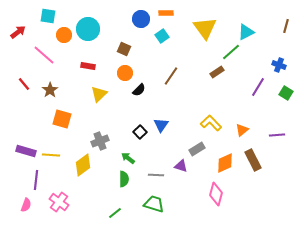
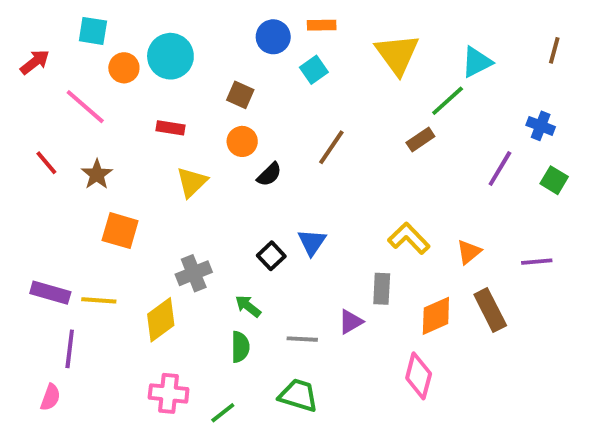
gray rectangle: (197, 149) -> (382, 289), turned -56
purple triangle: (181, 166) -> (351, 322), turned -48
pink cross: (59, 202) -> (169, 393), moved, turned -30

